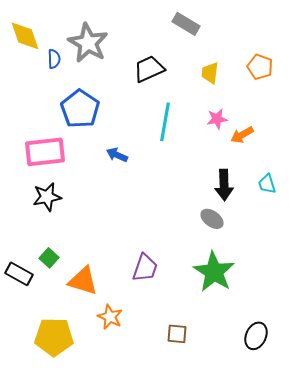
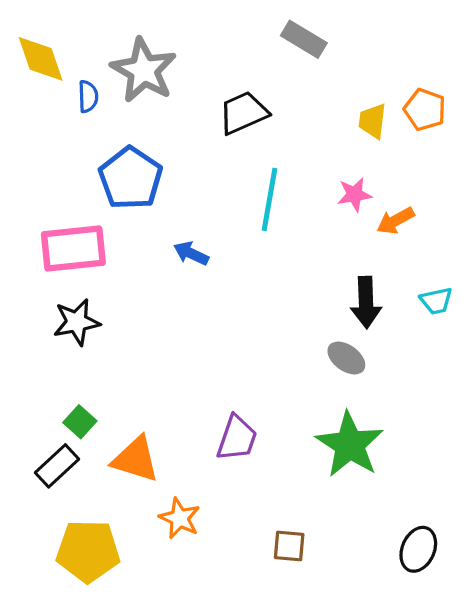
yellow trapezoid: (210, 73) -> (373, 121), moved
cyan trapezoid: (267, 184) -> (436, 301), turned -85
black rectangle: (19, 274) -> (57, 466), moved, turned -72

